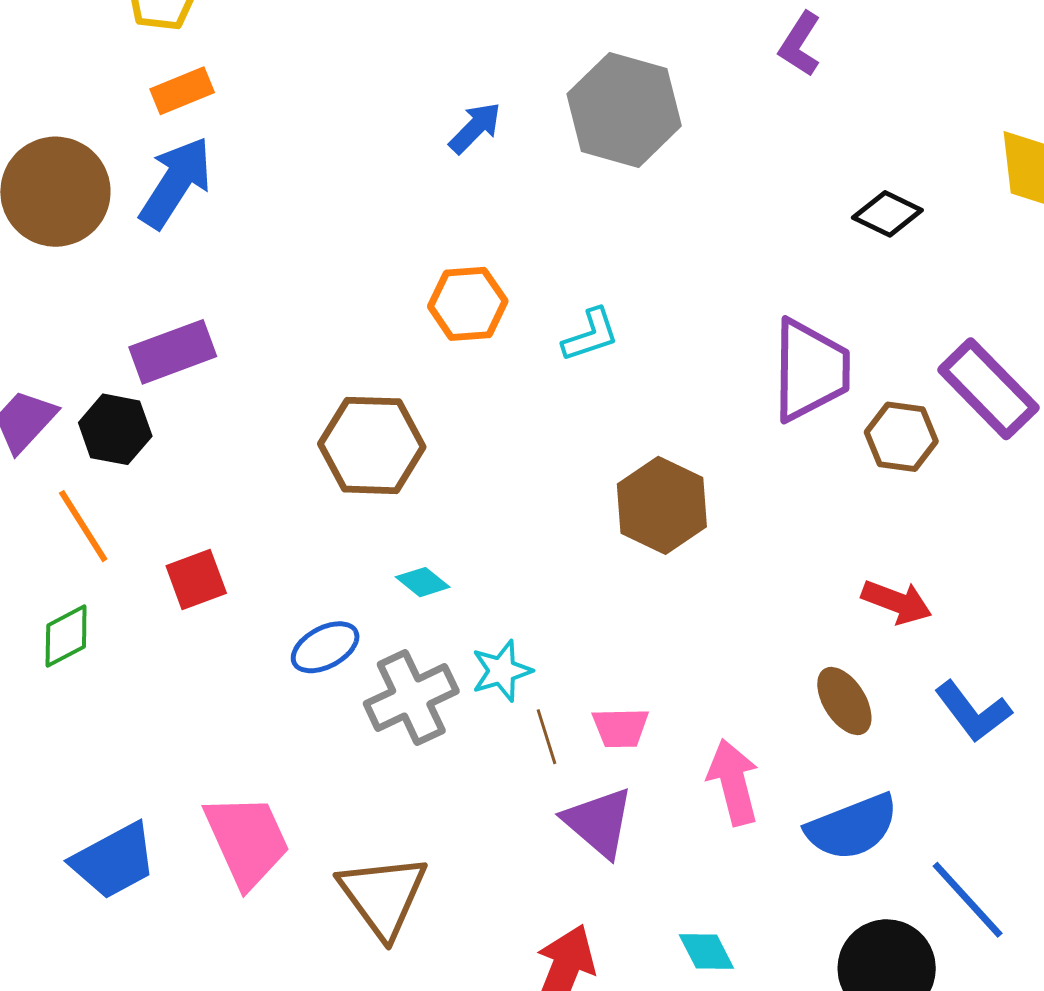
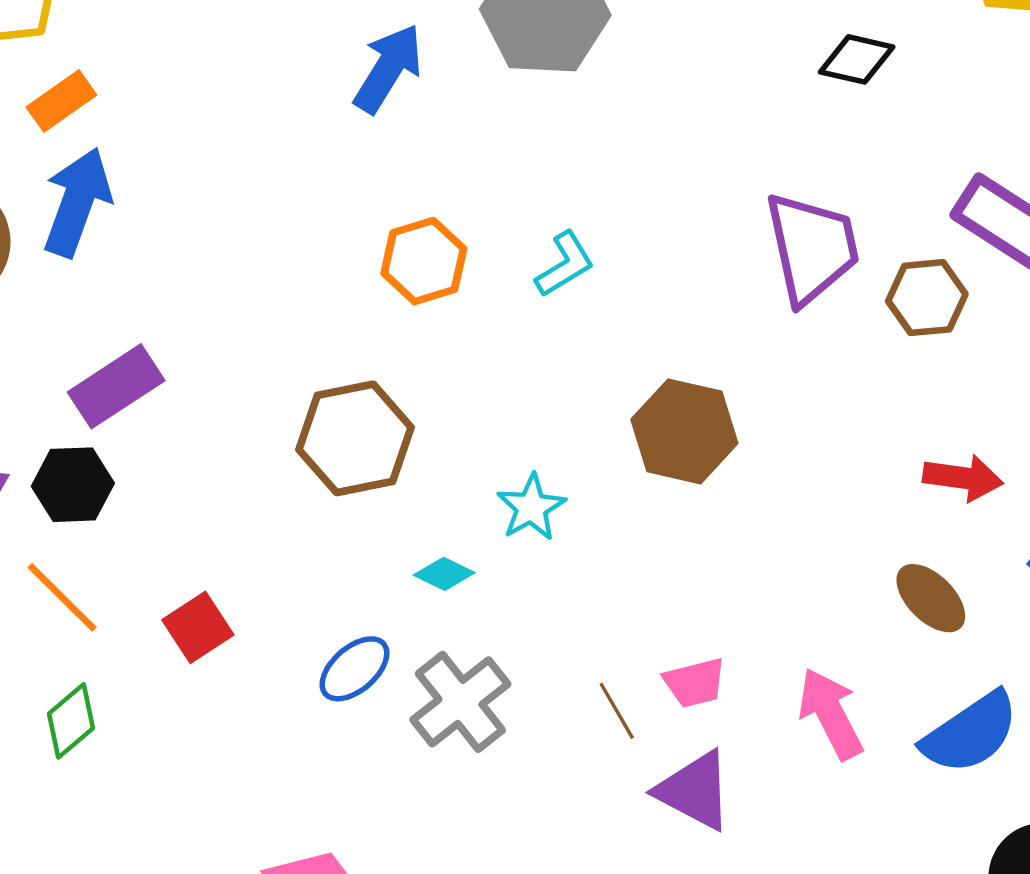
blue arrow: (475, 128) -> (388, 68), size x1.4
cyan star: (502, 671) -> (531, 507), moved

